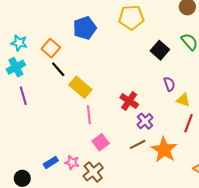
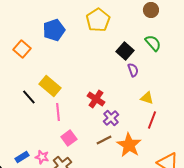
yellow pentagon: (131, 17) -> (98, 20), turned -30
black line: (58, 69) -> (29, 97), moved
purple semicircle: (169, 84) -> (133, 70), moved

